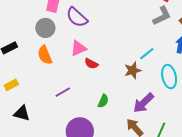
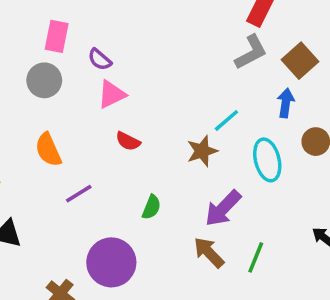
purple semicircle: (77, 17) -> (100, 60), size x0.6
pink triangle: (78, 48) -> (112, 94), moved
orange semicircle: (45, 55) -> (48, 150), moved

